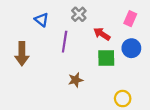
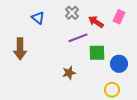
red arrow: (102, 34) -> (96, 22), moved
purple line: (65, 42) -> (78, 38), moved, turned 60
blue circle: (131, 48) -> (119, 64), moved

